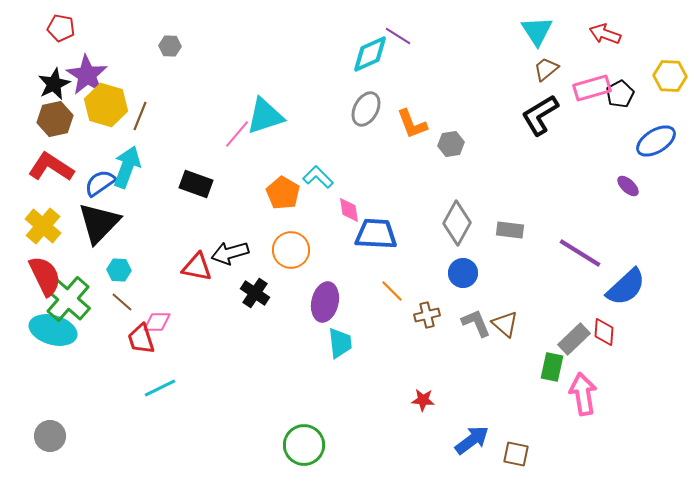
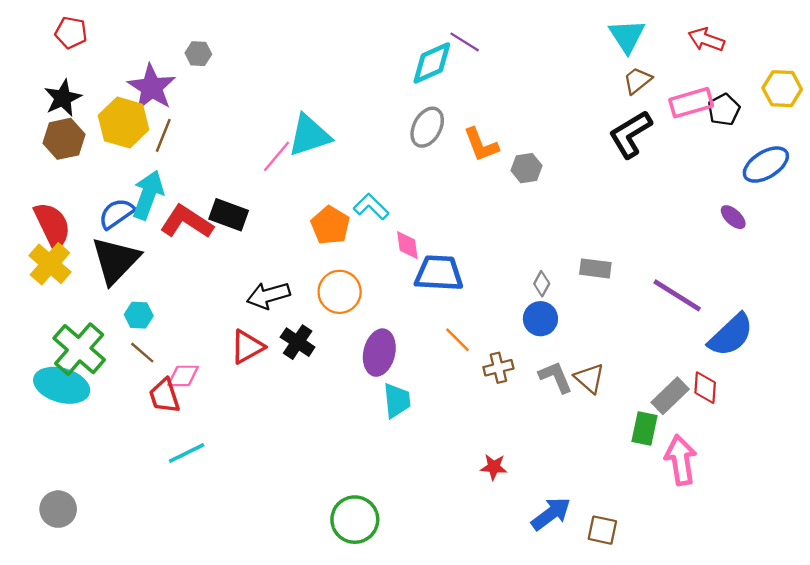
purple star: (87, 75) -> (152, 87), moved
red L-shape: (51, 167) -> (187, 222), moved
gray diamond: (457, 223) -> (542, 284), moved, size x0.5
red triangle: (197, 267) -> (247, 347), moved, turned -40
red semicircle: (45, 276) -> (52, 225), moved

